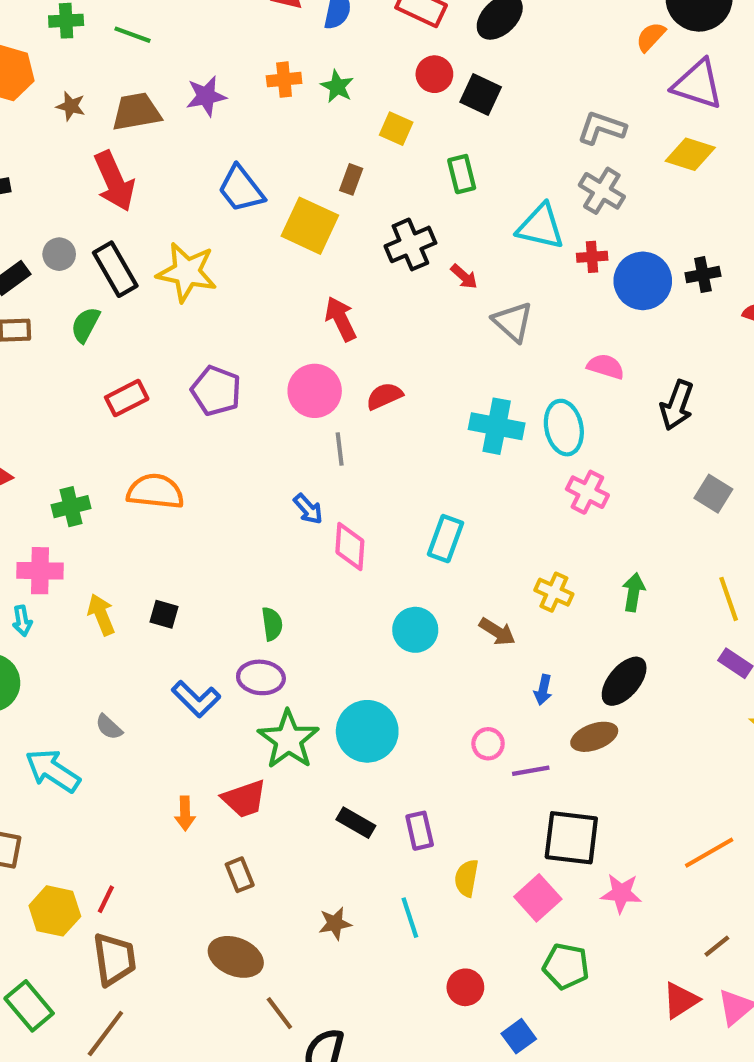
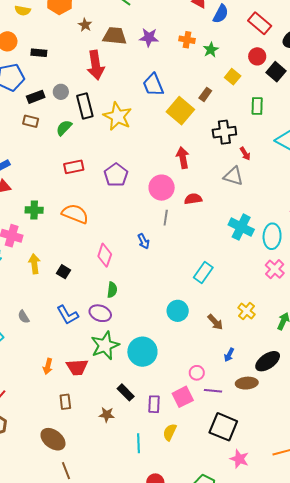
gray triangle: (513, 322) -> (233, 176), moved, turned -40
pink diamond: (350, 546) -> (105, 255), moved
pink square: (538, 898) -> (183, 397), moved
brown star: (335, 923) -> (107, 415), moved

